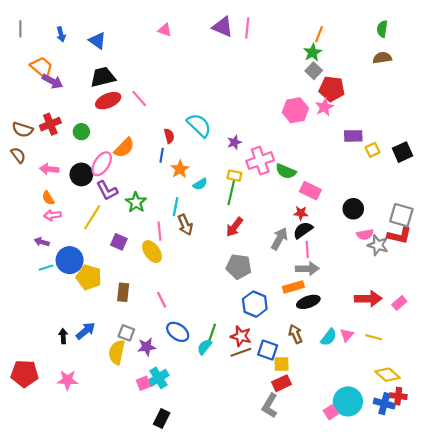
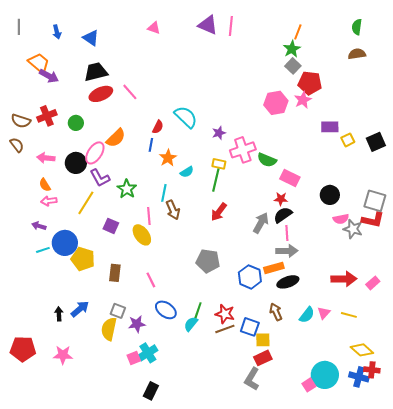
red semicircle: (169, 136) -> (158, 127), turned 40
gray pentagon: (239, 267) -> (208, 261), moved
blue hexagon: (255, 304) -> (250, 277), moved

